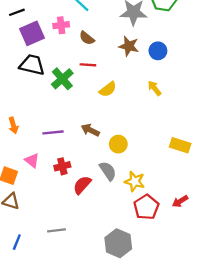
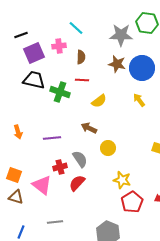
brown semicircle: (87, 38) -> (81, 57), turned -128
blue circle: (158, 51) -> (142, 68), size x1.6
green cross: (62, 79) -> (60, 92), turned -30
brown arrow: (90, 130) -> (89, 128), moved
pink triangle: (32, 160) -> (42, 185), moved, size x1.5
gray semicircle: (108, 171) -> (80, 159), moved

